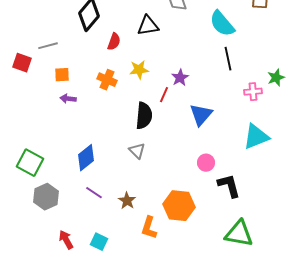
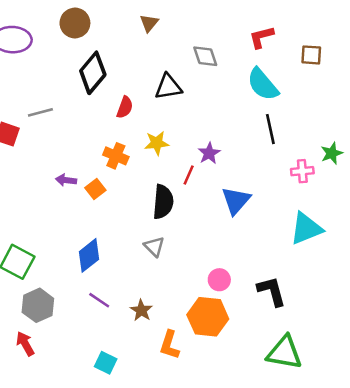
orange square: (62, 75) -> (95, 189), moved, turned -35
pink circle: (206, 163) -> (219, 280), moved
red arrow: (66, 240) -> (25, 344), moved

